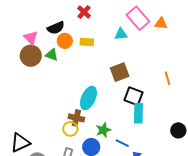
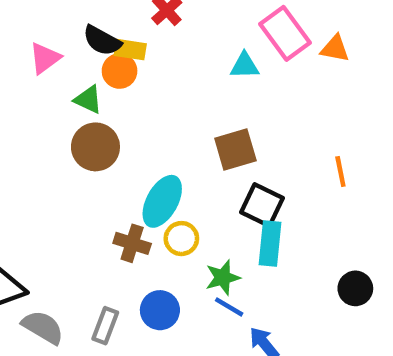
black semicircle: (56, 28) -> (102, 41), turned 48
pink triangle: (31, 38) -> (45, 58), turned 35
yellow rectangle: (87, 42) -> (130, 50), moved
brown circle: (31, 56) -> (95, 147), moved
yellow circle: (70, 129) -> (181, 239), moved
green star: (103, 130) -> (223, 278), moved

